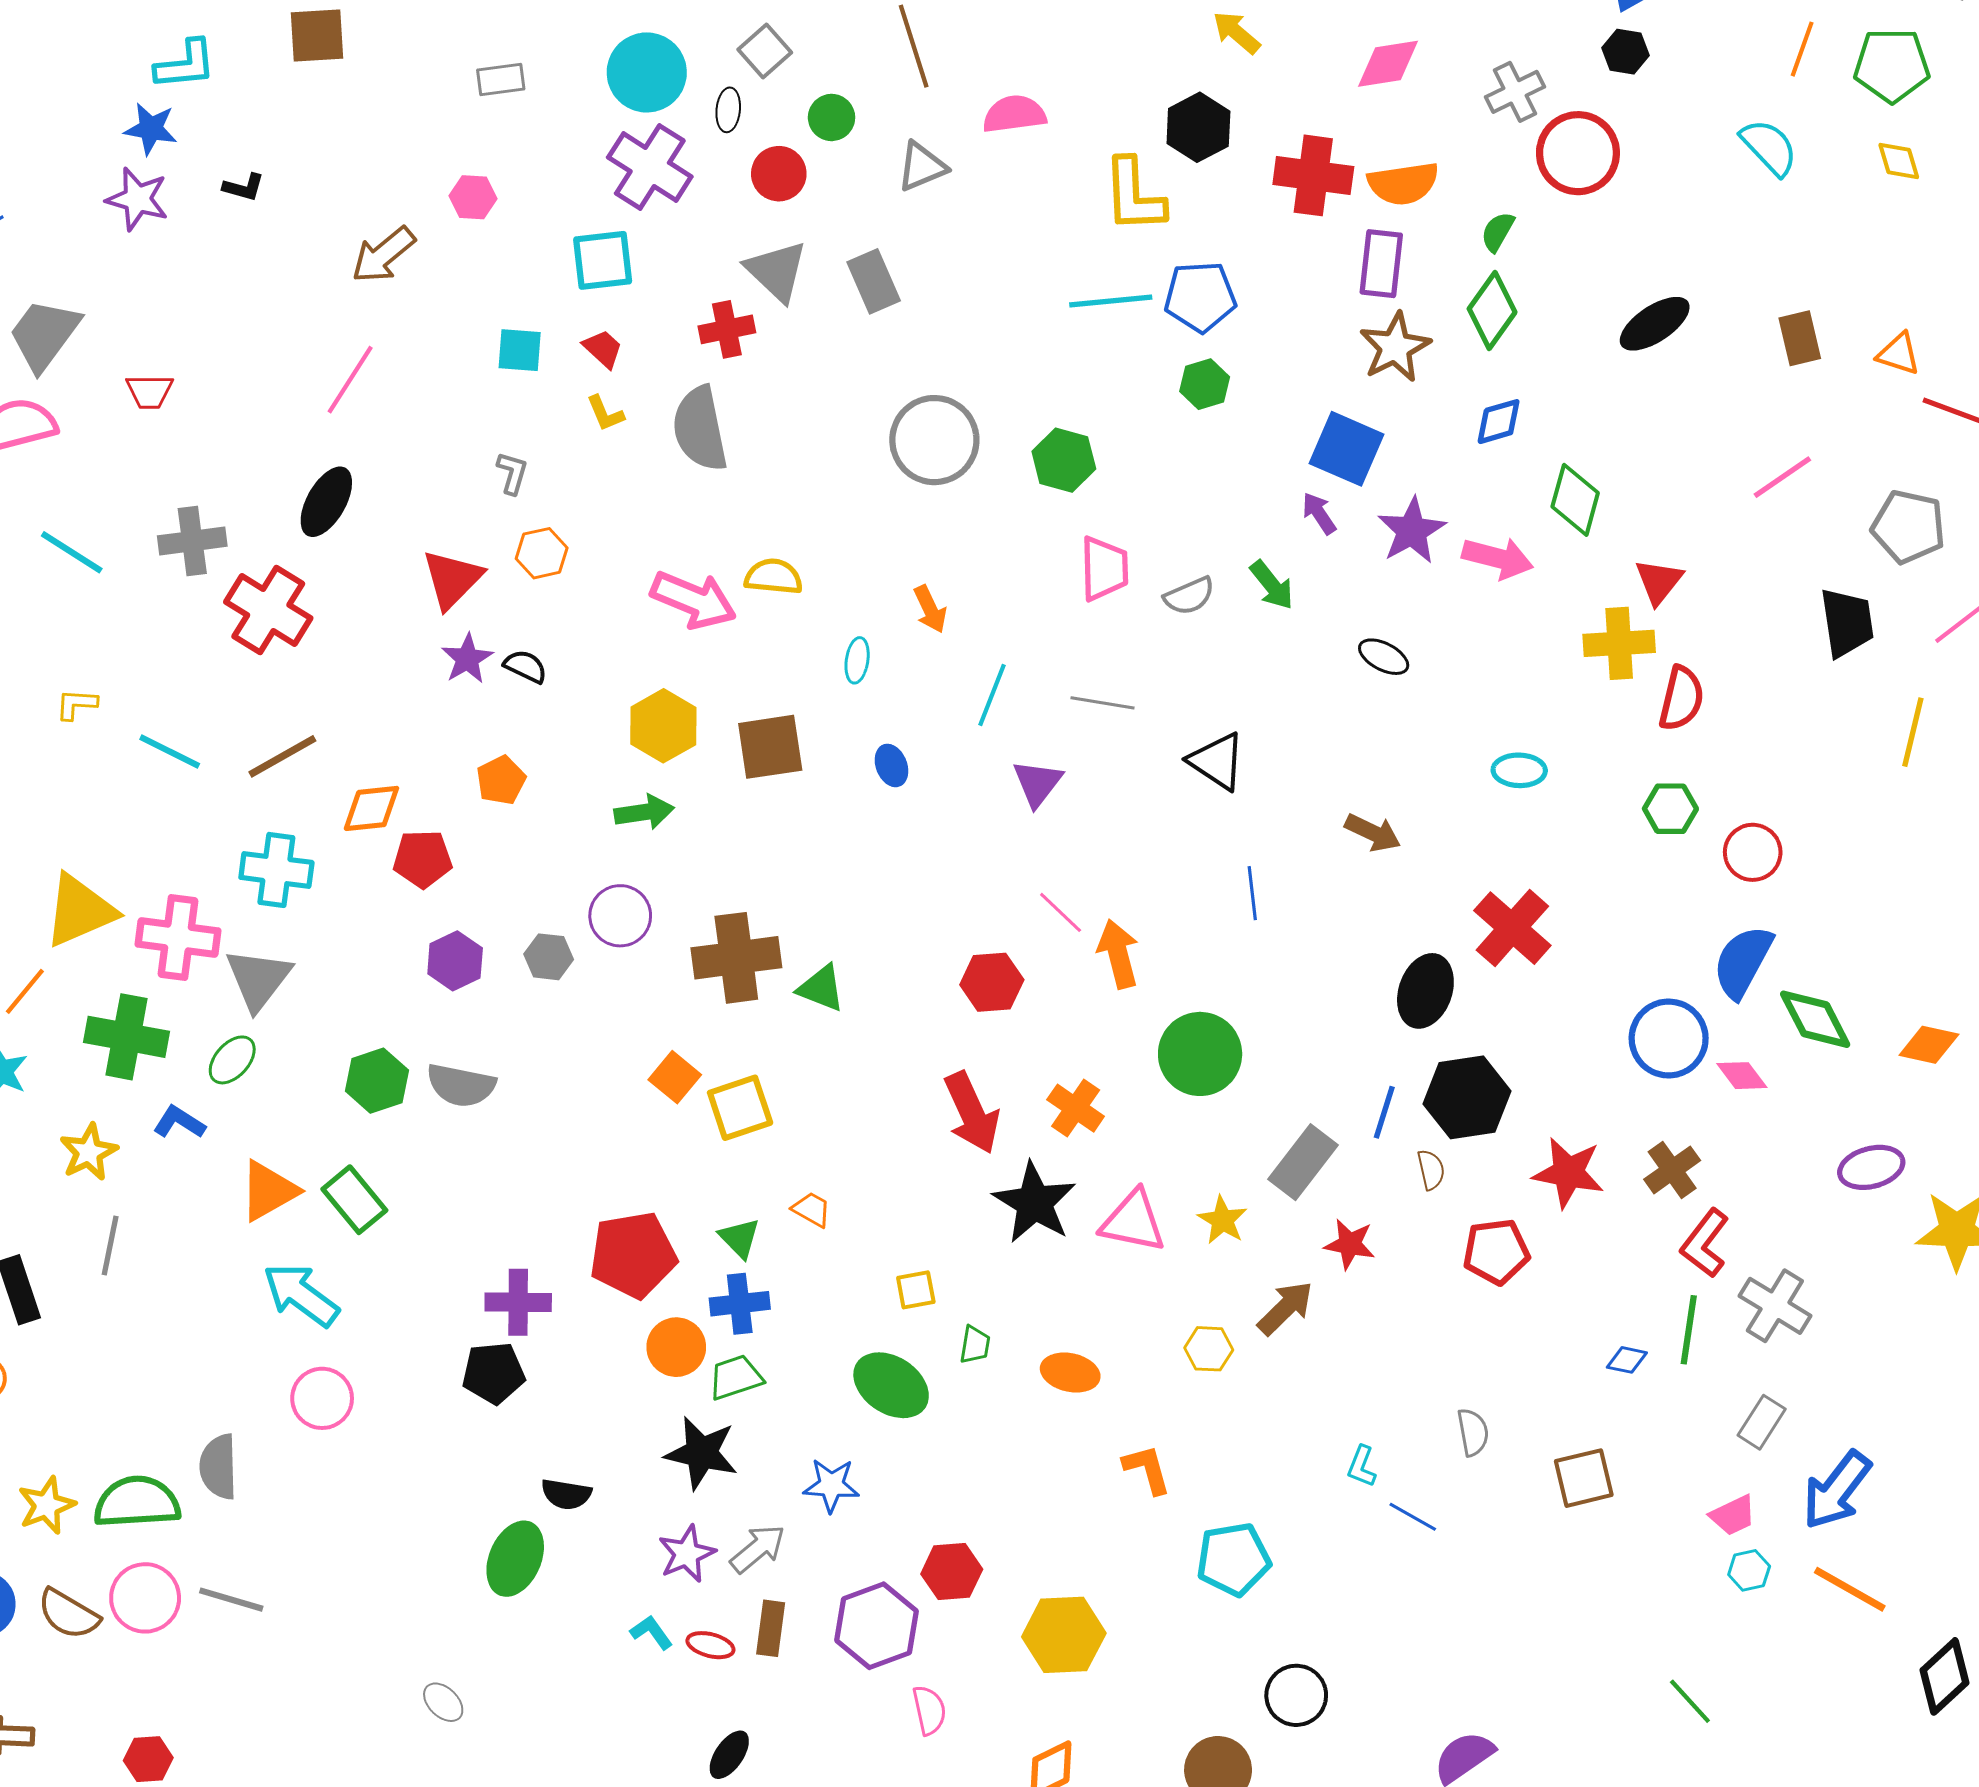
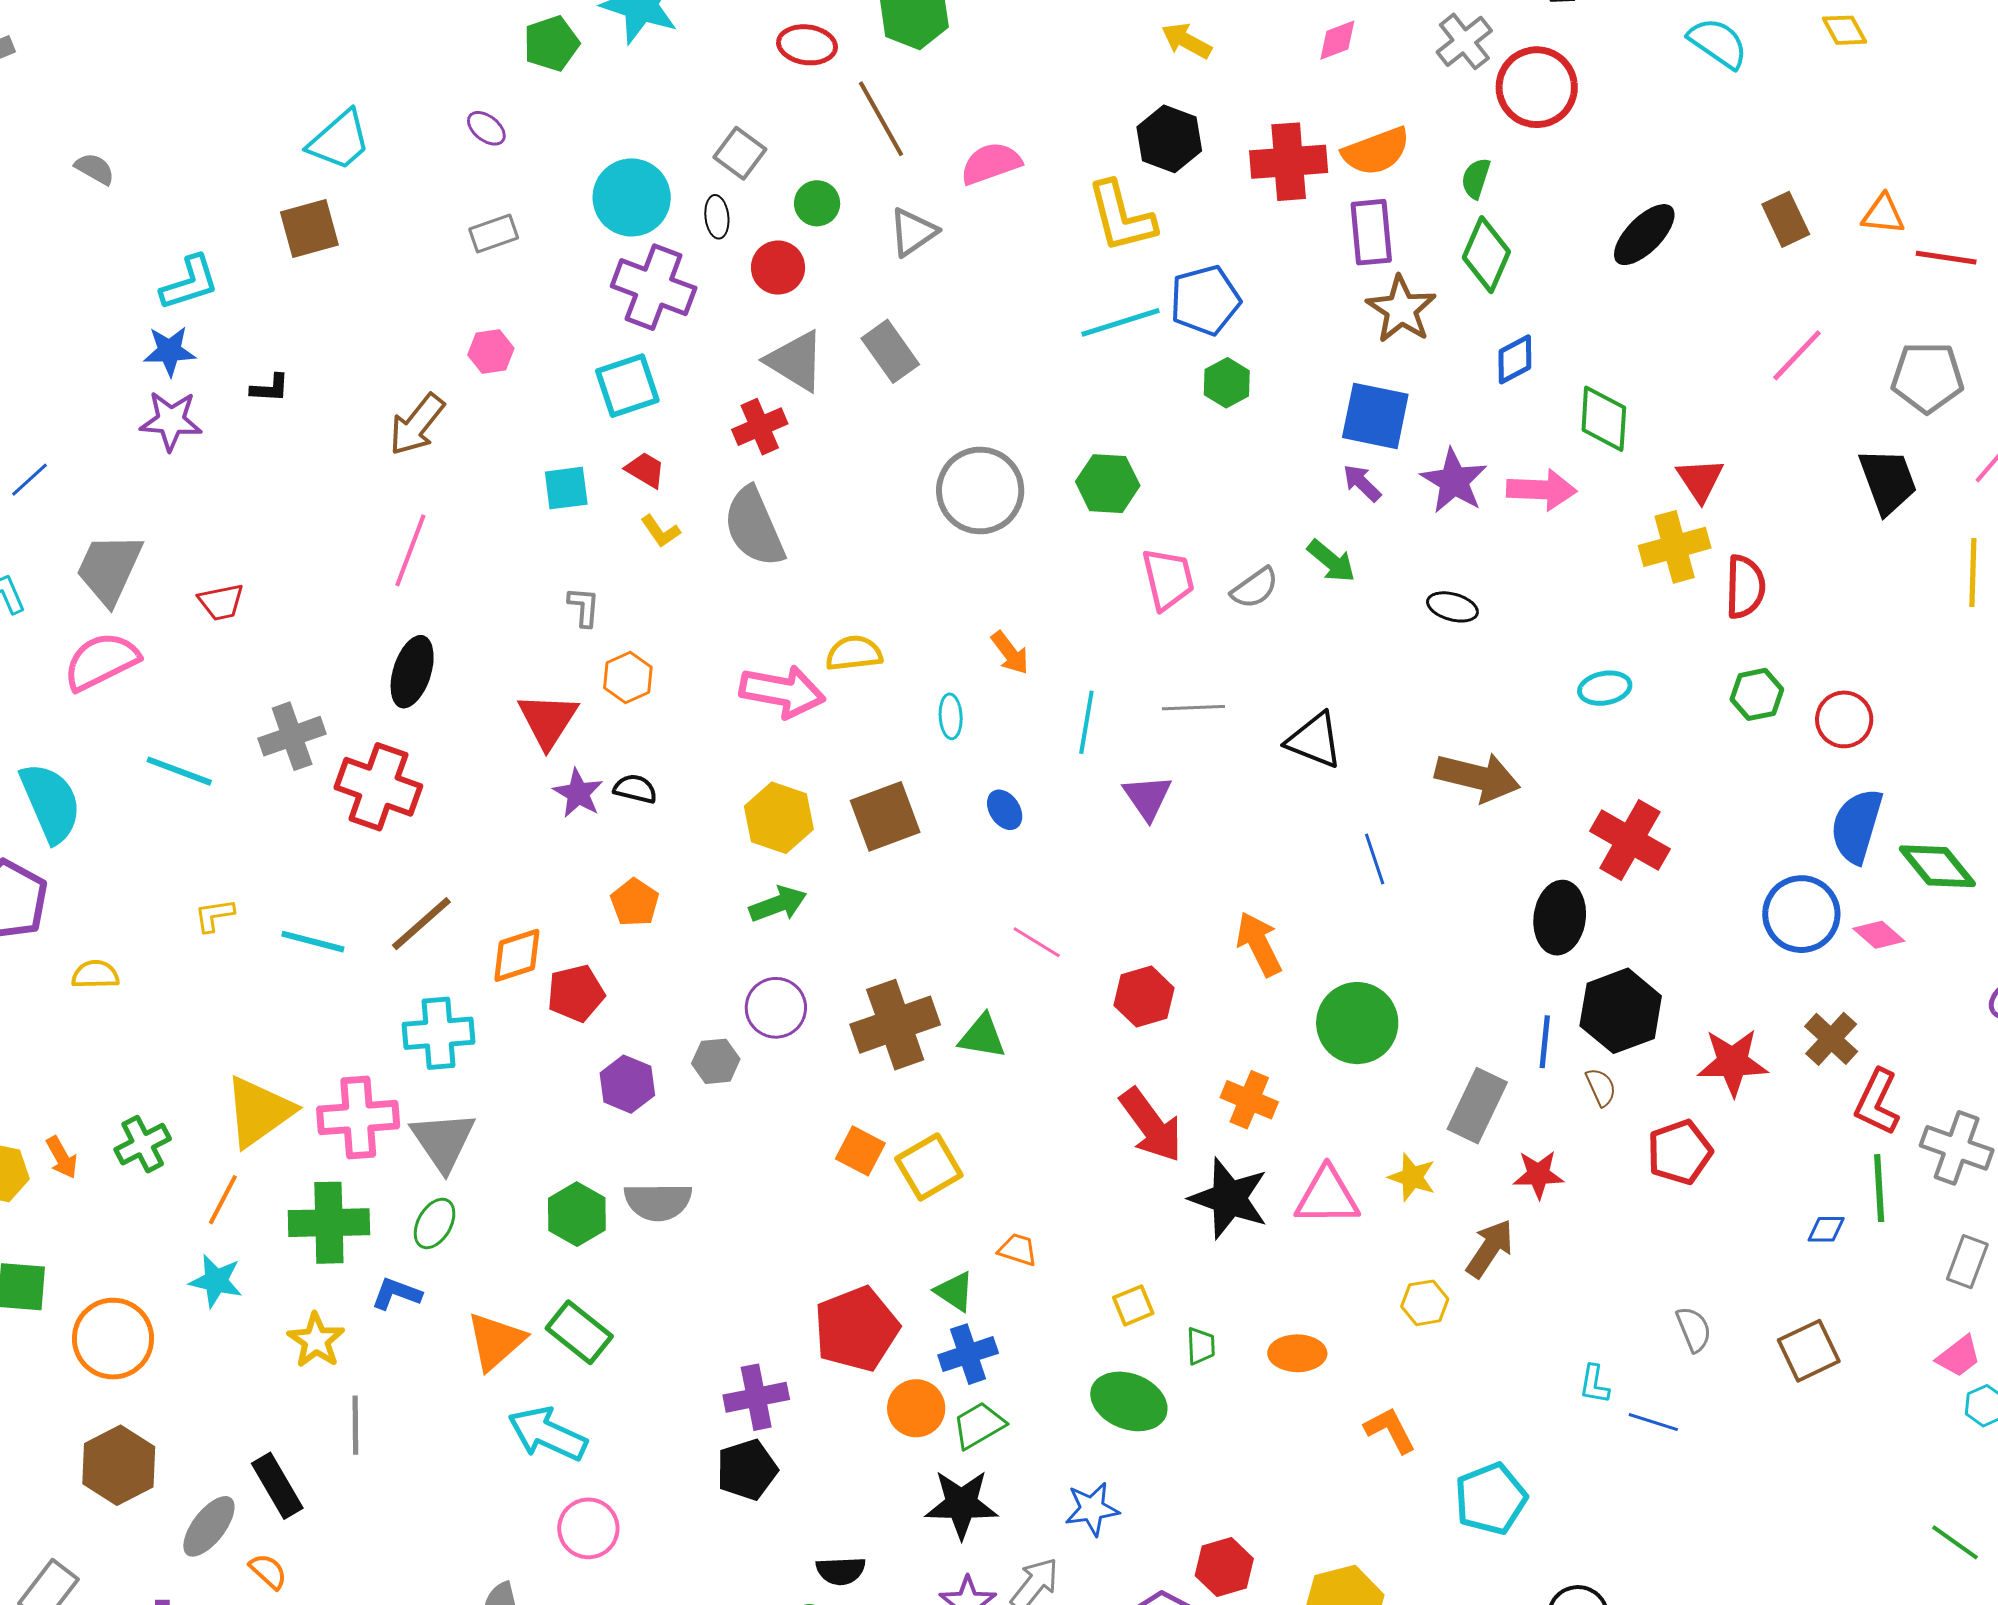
pink diamond: (1388, 64) -> (1337, 40), size x0.7
brown arrow: (1373, 833) -> (1478, 777), size x1.5
pink line: (1061, 912) -> (1037, 942), moved

